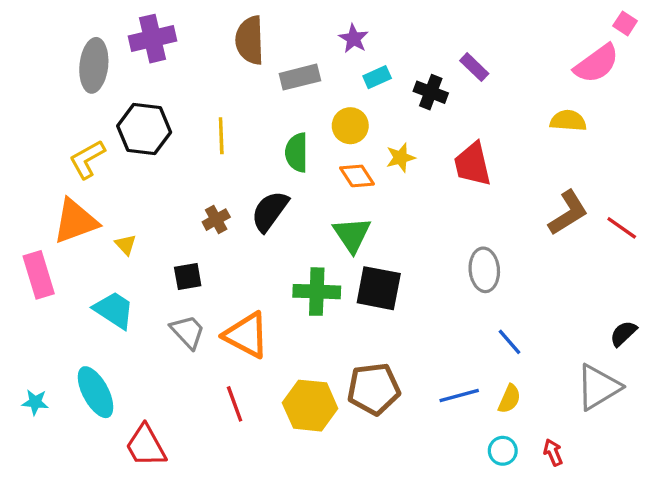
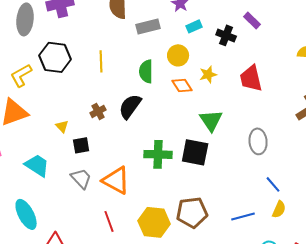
green triangle: (352, 235) -> (211, 120), moved
yellow triangle: (126, 245) -> (62, 126), moved
yellow semicircle: (509, 399) -> (279, 209), moved

